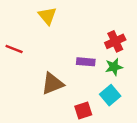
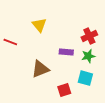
yellow triangle: (47, 16) -> (39, 25), moved
cyan square: (110, 95) -> (85, 78), turned -35

